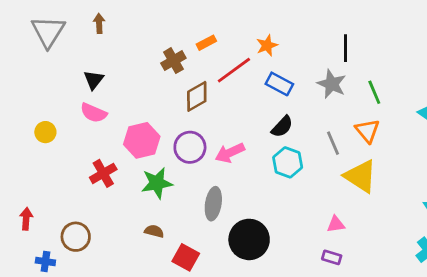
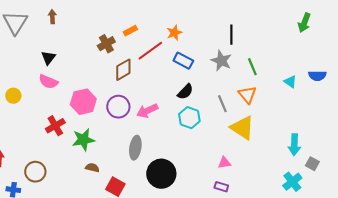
green star: (157, 183) -> (83, 140), moved

